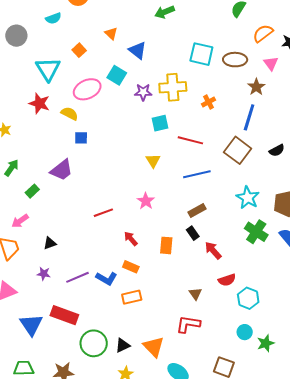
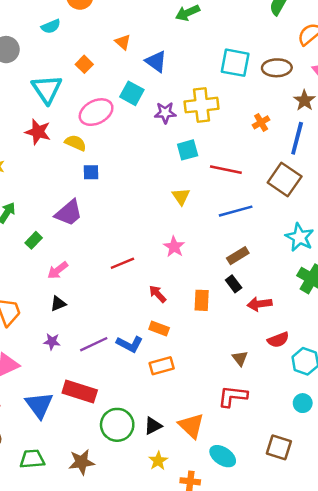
orange cross: (208, 102) -> (261, 122), moved
pink arrow: (20, 221) -> (58, 270), moved
red arrow: (213, 250) -> (259, 304), turned -54

